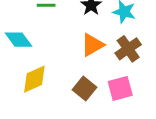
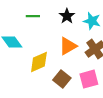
yellow diamond: (34, 79) -> (39, 62), moved

